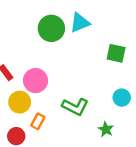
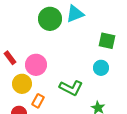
cyan circle: (122, 98) -> (101, 68), moved

